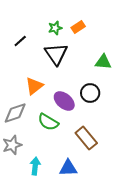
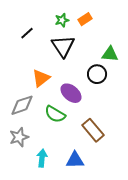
black circle: (90, 93) -> (97, 74), moved

